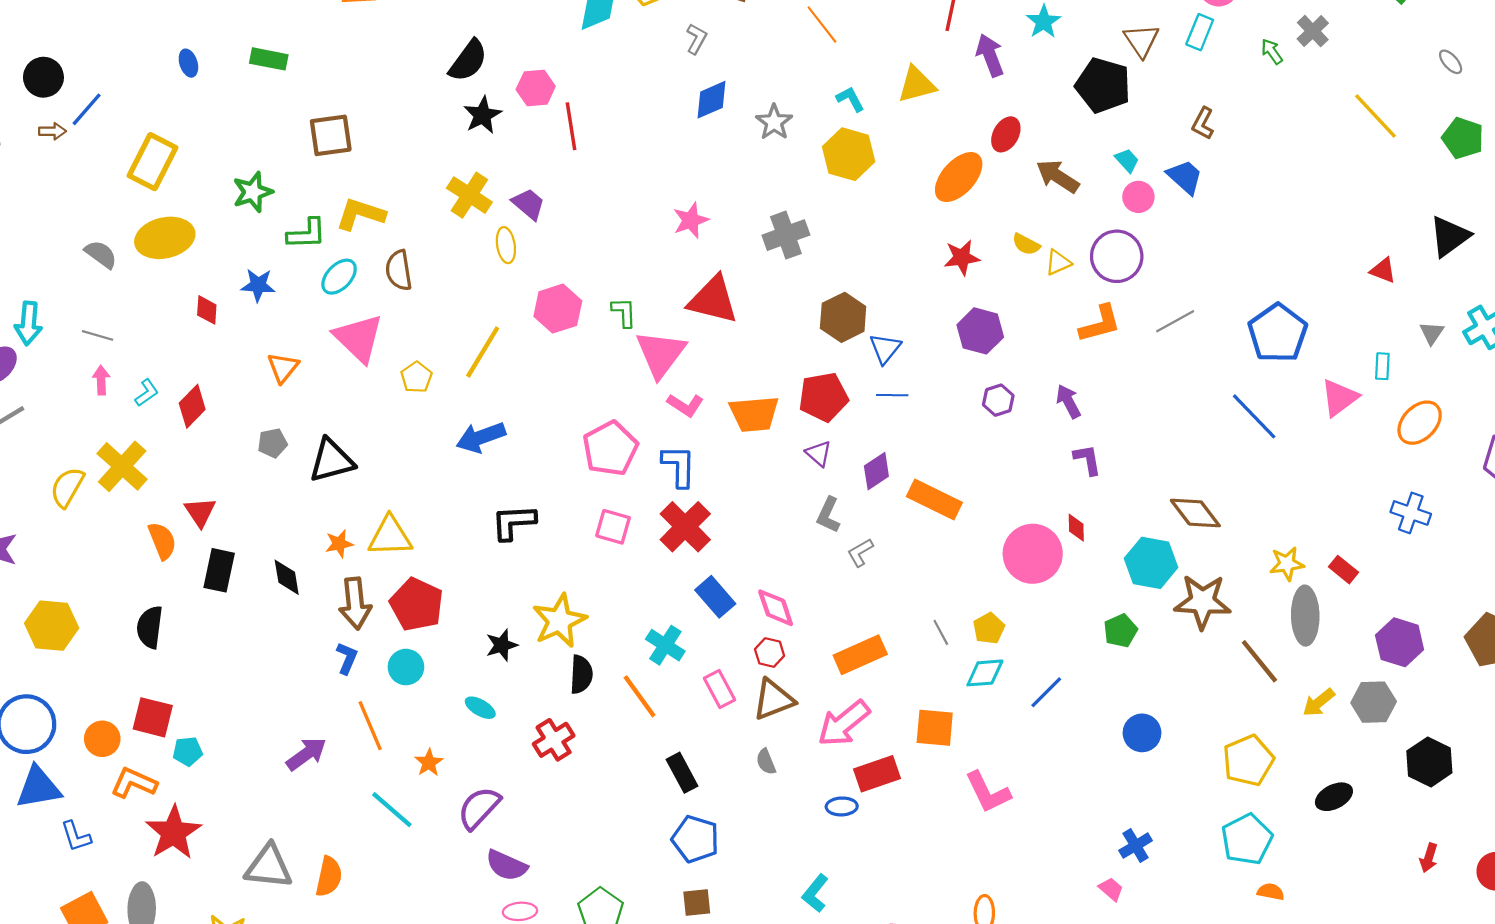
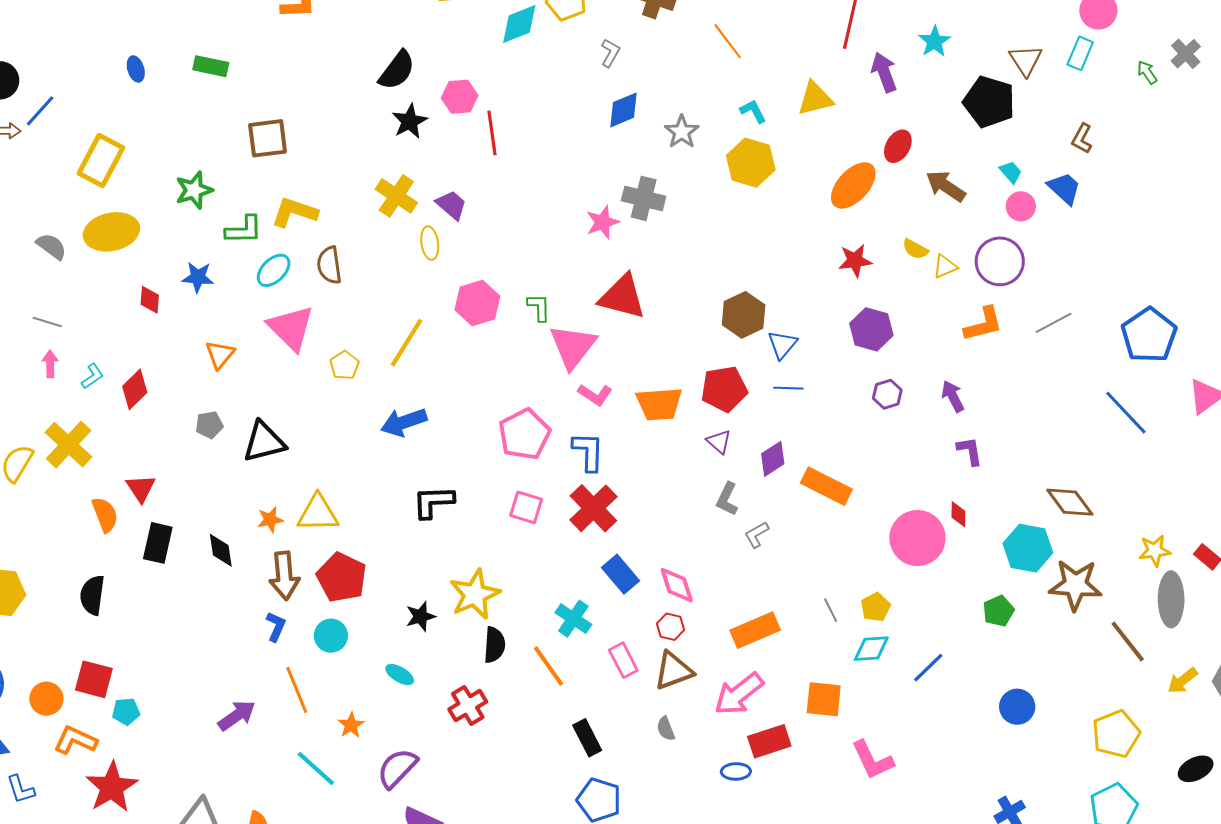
gray cross: (786, 235) -> (644, 198), moved, turned 33

